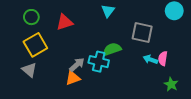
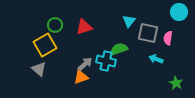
cyan triangle: (108, 11) -> (129, 21), moved
green circle: (31, 17) -> (55, 25), moved
red triangle: (64, 22) -> (84, 27), moved
pink semicircle: (163, 58) -> (168, 38), moved

